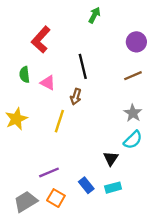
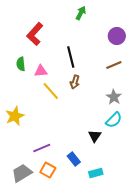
pink triangle: (48, 83) -> (41, 71), turned -32
brown arrow: (76, 97) -> (75, 82), moved
yellow star: (16, 119) -> (15, 116), moved
yellow line: (59, 121) -> (51, 91), moved, turned -60
cyan rectangle: (113, 188) -> (96, 173), moved

